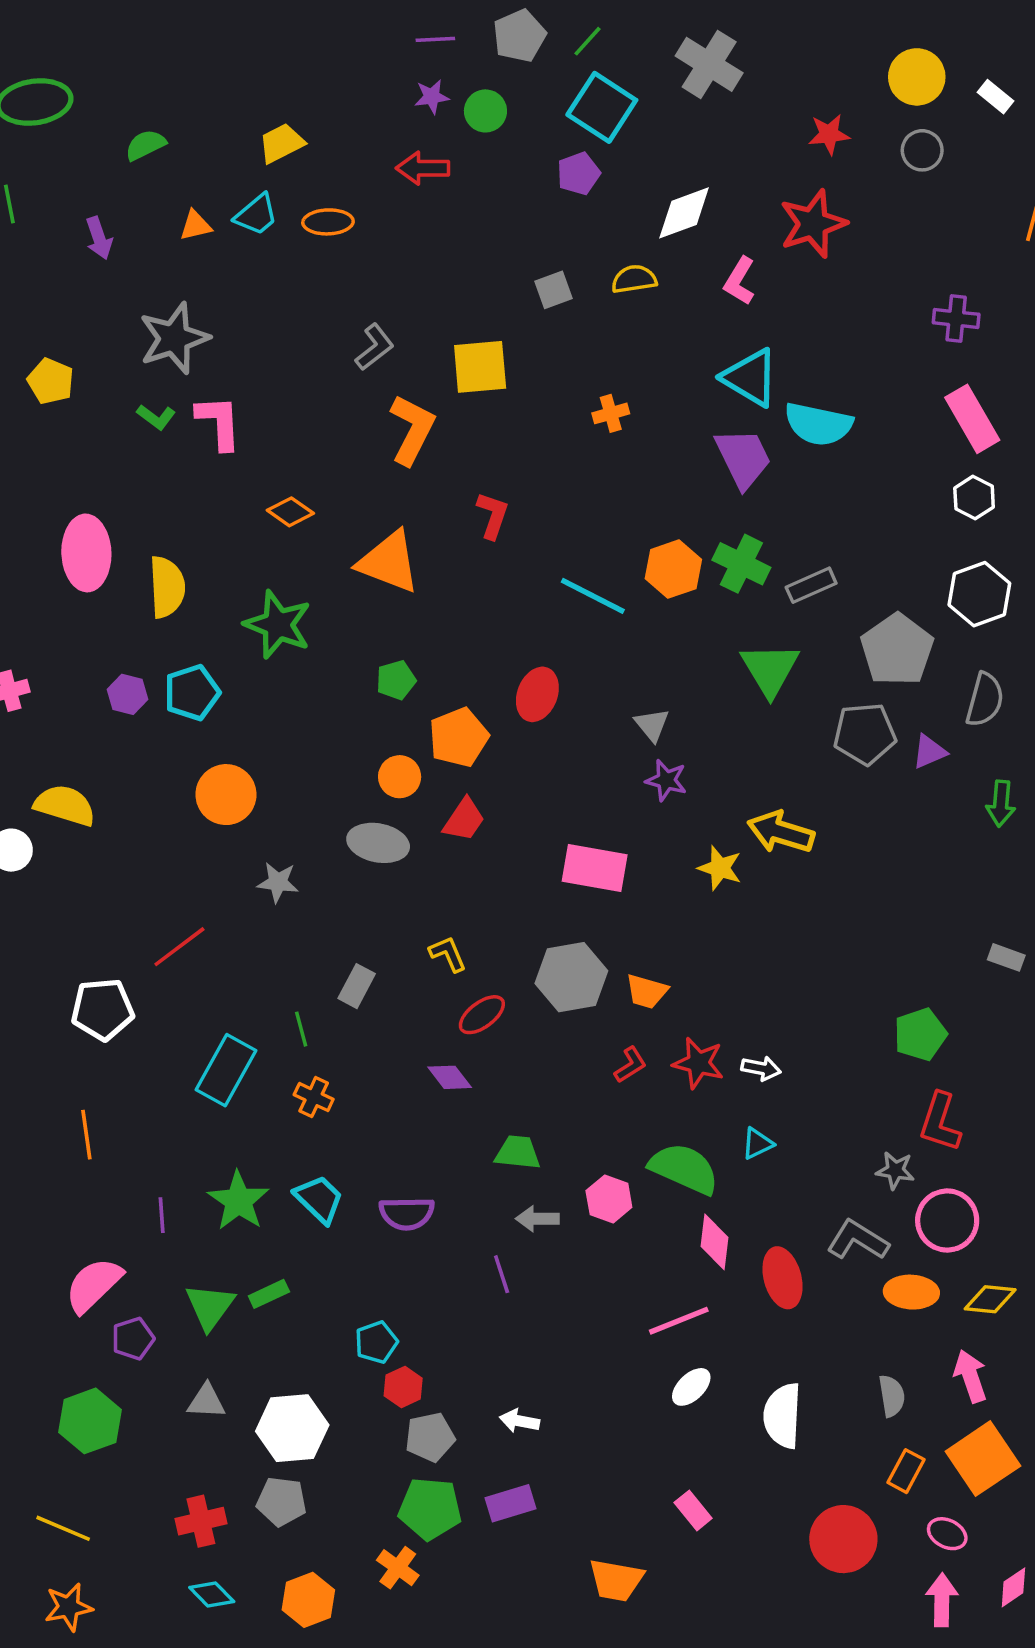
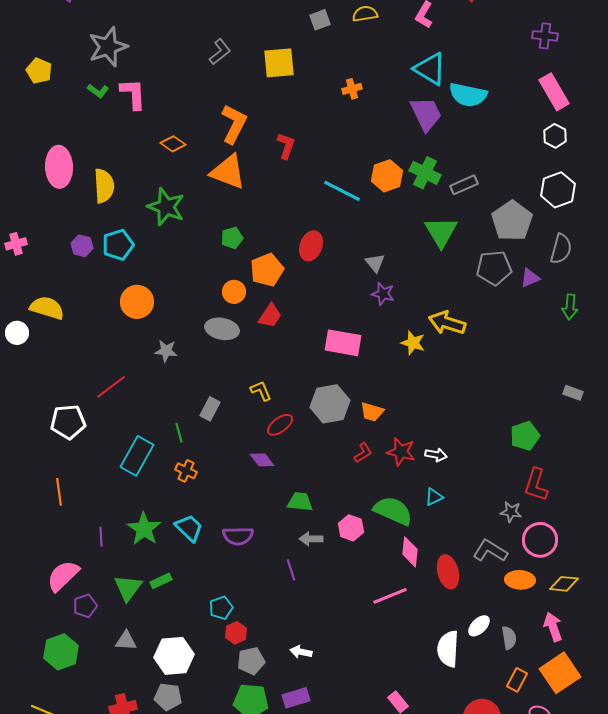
orange L-shape: (412, 430) -> (234, 124), moved
white ellipse: (691, 1387) -> (479, 626), moved

